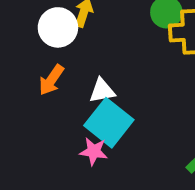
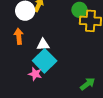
orange arrow: (51, 80) -> (19, 36), turned 133

